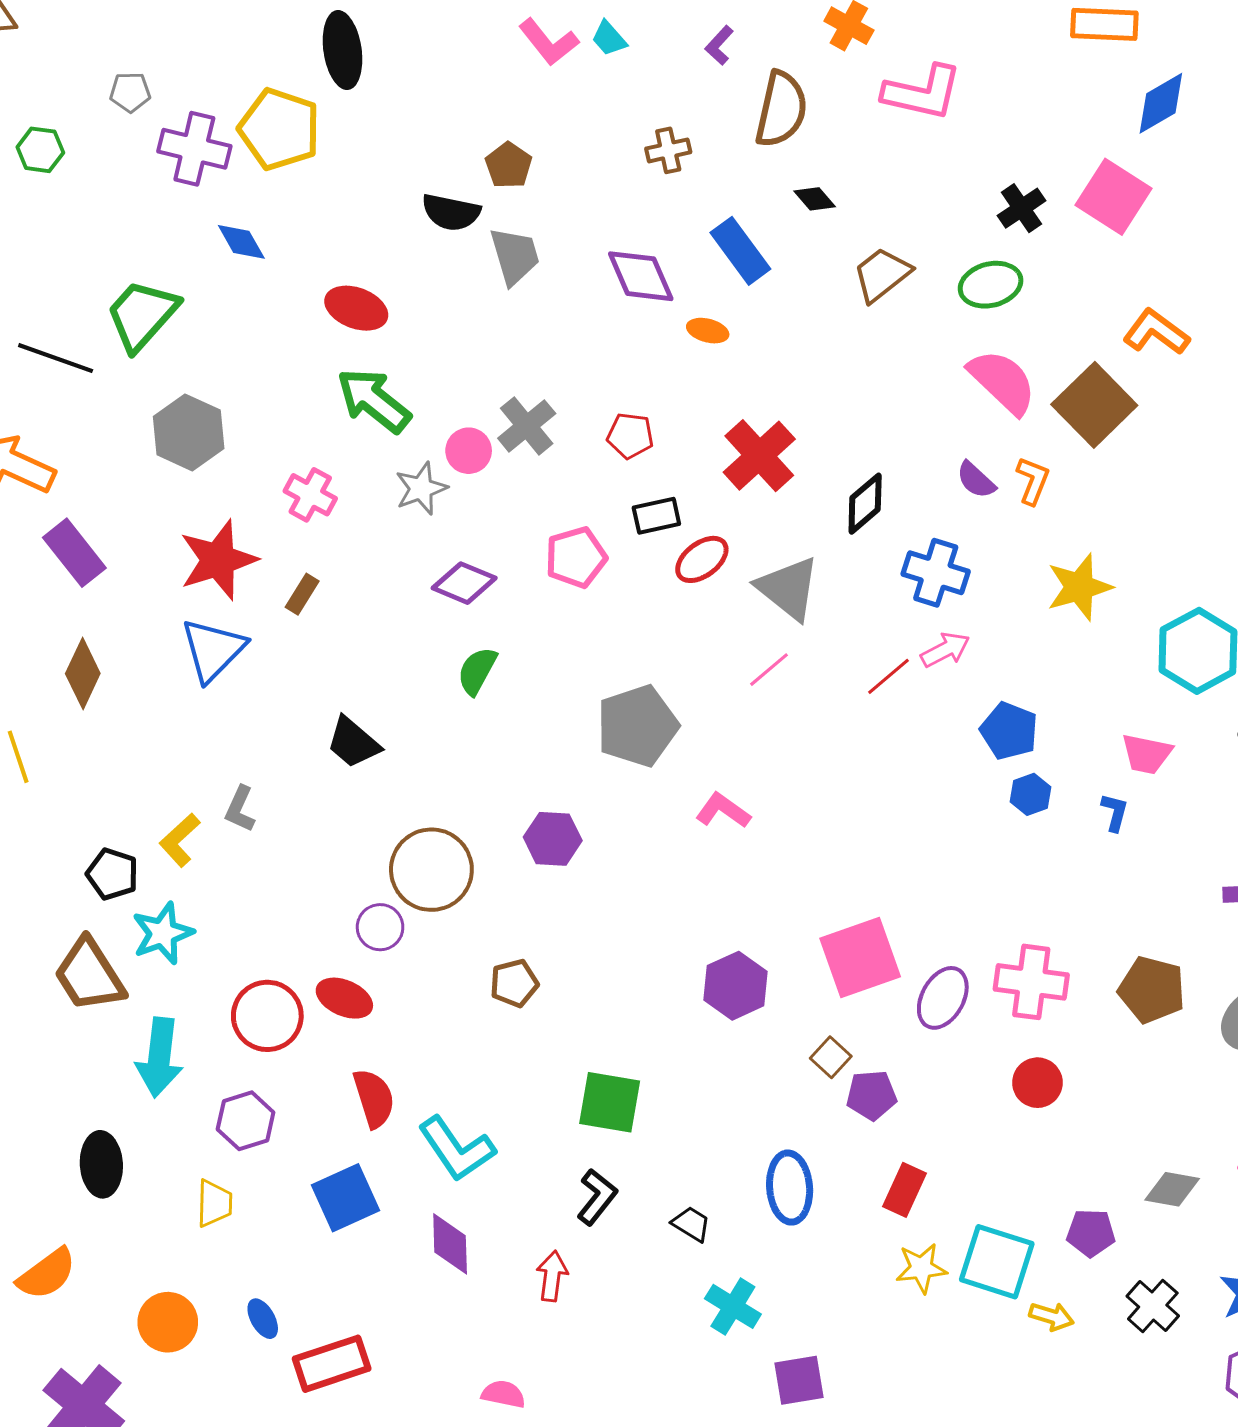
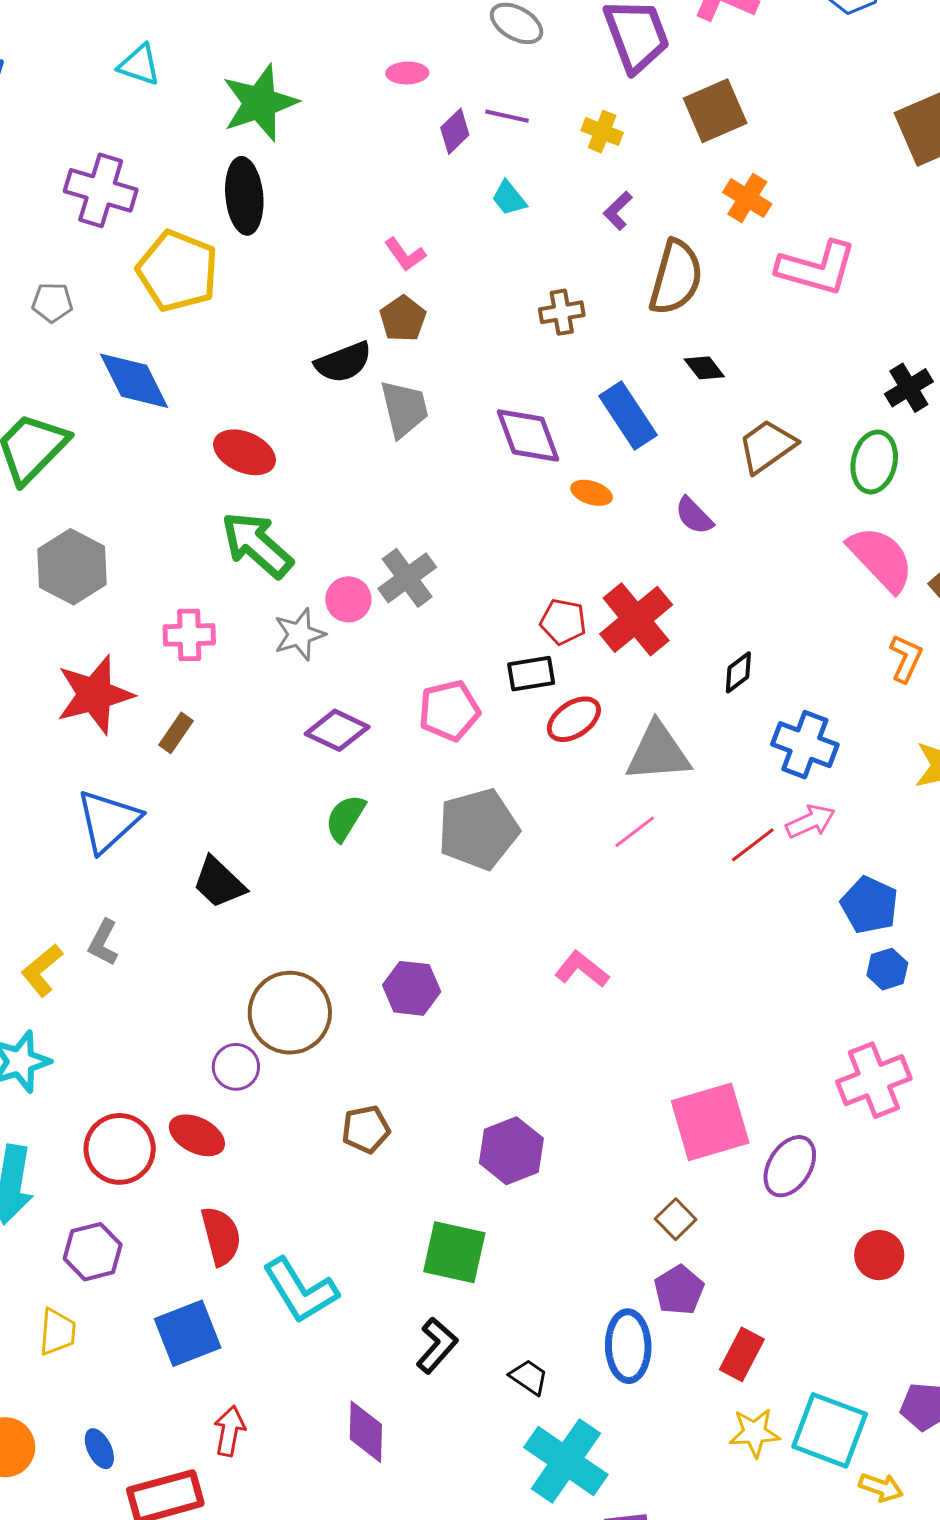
pink L-shape: (549, 42) -> (405, 254), moved, size x0.7
gray pentagon: (130, 92) -> (52, 302), moved
purple cross: (194, 149) -> (101, 190), moved
black semicircle: (451, 212) -> (343, 362), turned -36
blue diamond: (241, 242) -> (134, 381), size x1.5
green ellipse: (991, 285) -> (874, 462), turned -66
red pentagon: (630, 436) -> (563, 622), moved
purple semicircle: (976, 480) -> (694, 516), moved
pink cross: (310, 495) -> (189, 635), turned -33
black diamond: (865, 504) -> (738, 672), size x0.7
gray triangle: (788, 588) -> (658, 752), turned -46
blue triangle: (213, 650) -> (108, 821), moved
gray pentagon: (637, 726) -> (478, 829), moved
pink cross: (1031, 982) -> (874, 1080), moved, turned -32
purple hexagon: (736, 986) -> (511, 1151), moved
purple pentagon: (872, 1095) -> (679, 1290), moved, turned -30
purple diamond: (450, 1244) -> (366, 1432), moved
red arrow: (552, 1276) -> (230, 1431), moved
cyan cross: (733, 1306) -> (566, 1461), size x1.5

